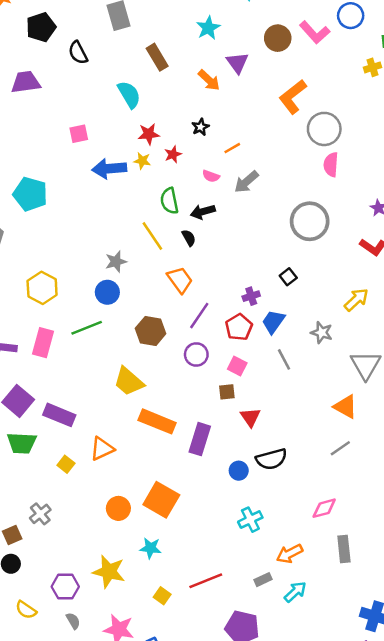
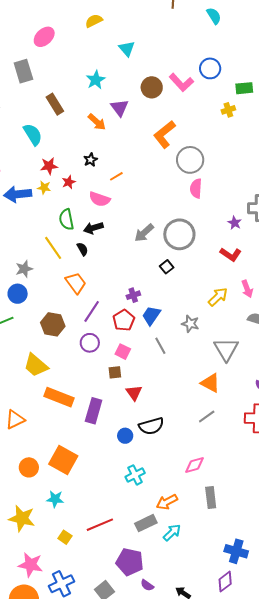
pink semicircle: (211, 176) -> (100, 199), size x1.5
gray arrow: (246, 182) -> (144, 233), moved
black square: (288, 277) -> (167, 267), moved
gray rectangle: (263, 580) -> (146, 523), size x1.5

